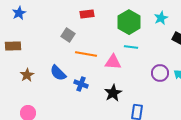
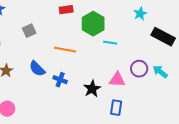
green hexagon: (129, 22) -> (93, 24), moved
gray square: (68, 35) -> (29, 31), moved, turned 32
pink triangle: (113, 62) -> (117, 80), moved

